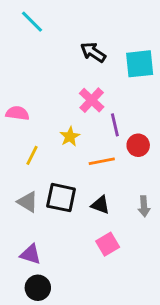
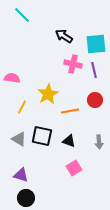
pink cross: (92, 100) -> (73, 64), moved, turned -30
purple line: (115, 125) -> (94, 70), moved
yellow star: (70, 137) -> (48, 94), size x1.5

